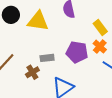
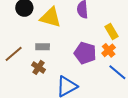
gray rectangle: (47, 58) -> (43, 47), moved
brown cross: (32, 72) -> (38, 67), turned -32

